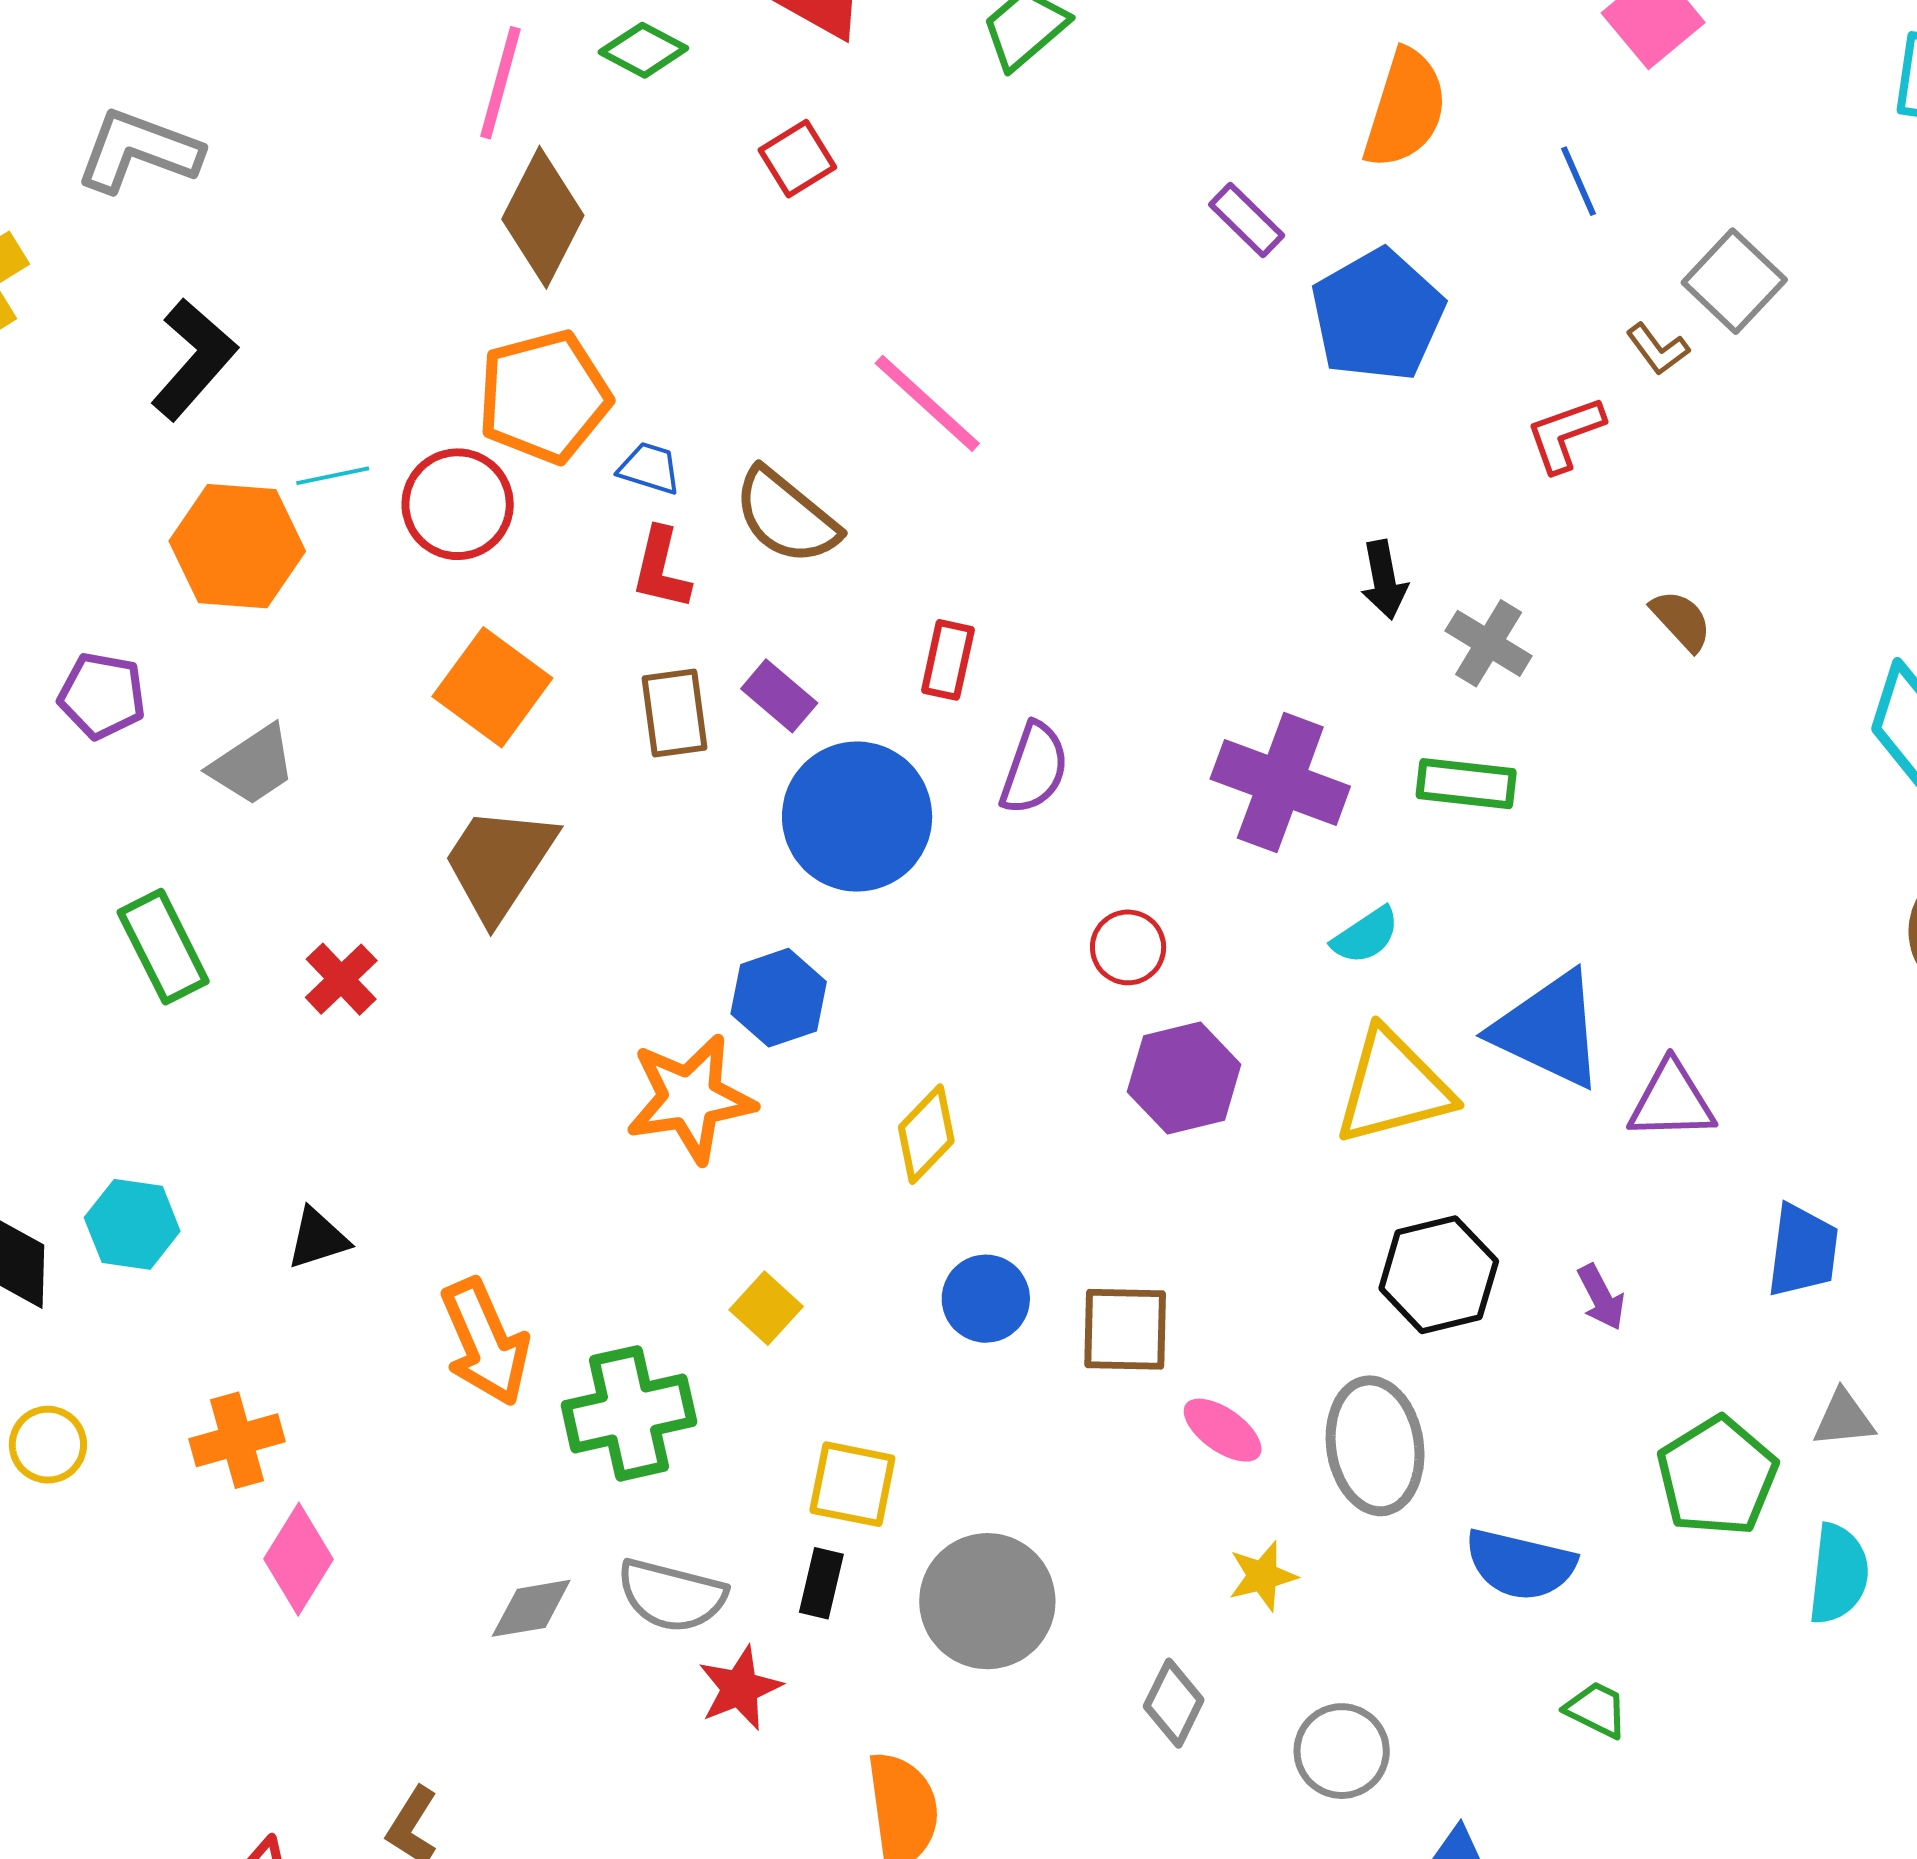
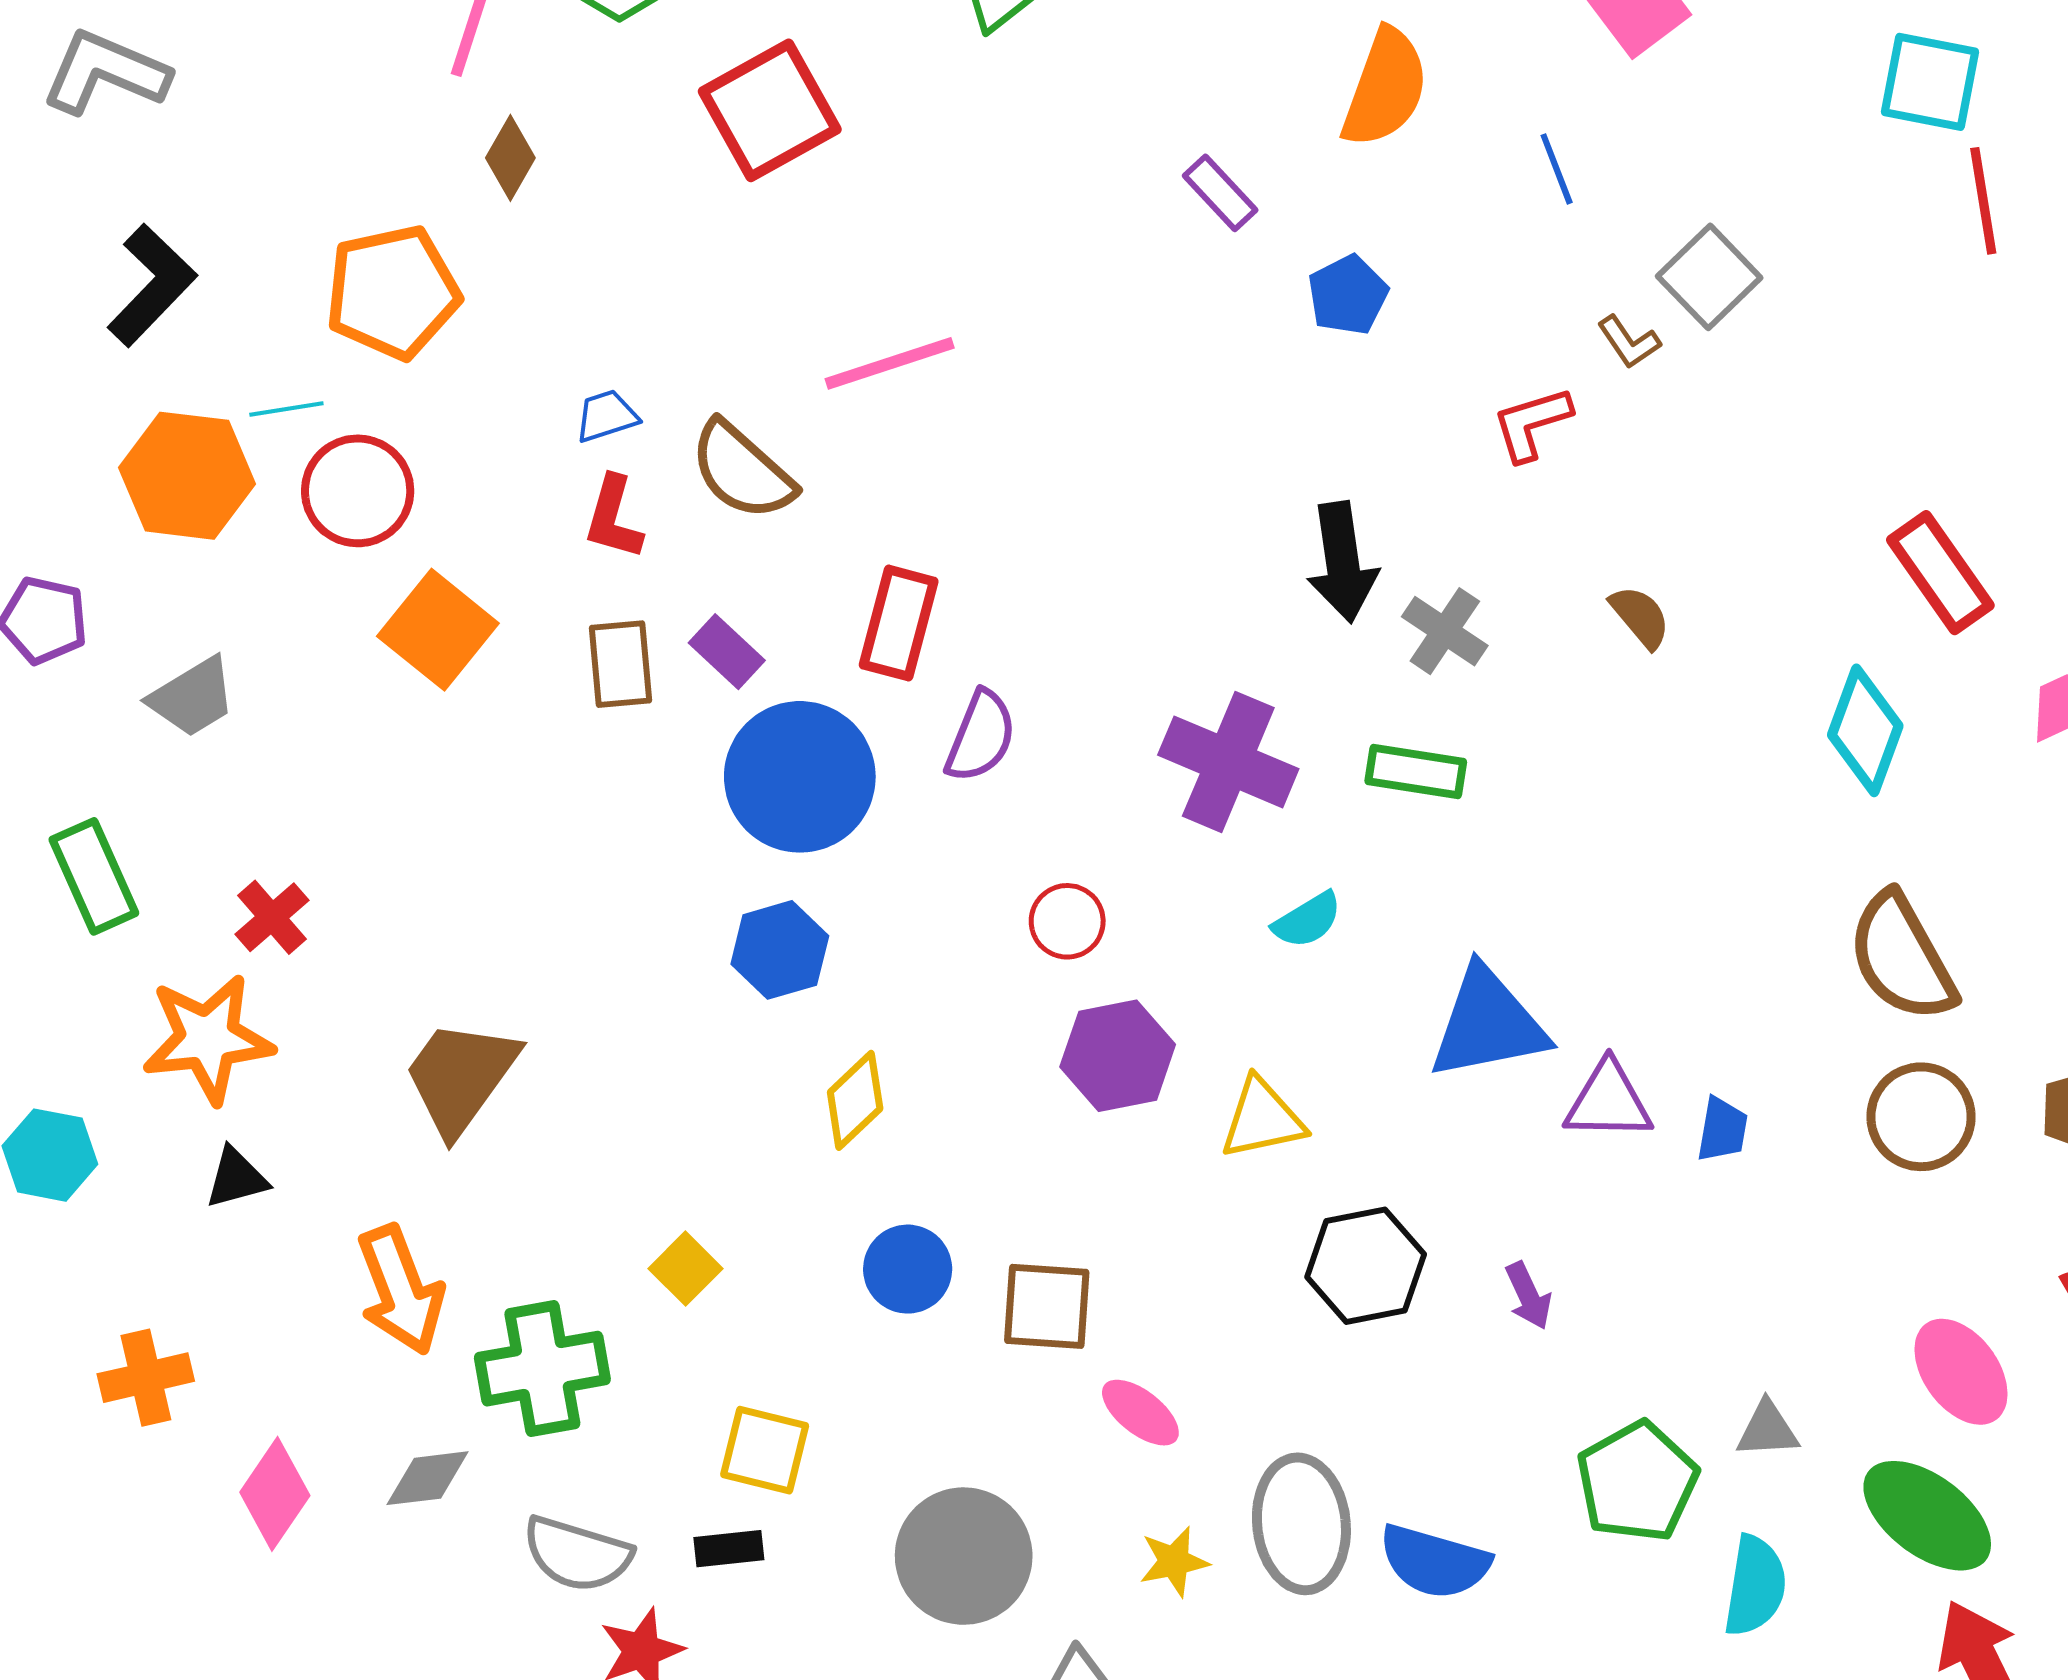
red square: (797, 159) -> (770, 110), size x1.8
brown diamond: (543, 217) -> (510, 158), size x0.6
blue pentagon: (1378, 315) -> (1348, 295), size x0.6
orange pentagon: (544, 397) -> (393, 292), moved
pink line: (927, 403) -> (890, 363), turned -63
blue trapezoid: (650, 468) -> (606, 416), turned -38
red circle: (458, 504) -> (358, 491), moved
black arrow: (1384, 580) -> (1342, 562), size x1.5
red rectangle: (948, 660) -> (899, 623), size x1.4
brown trapezoid: (499, 863) -> (461, 1077), moved
blue hexagon: (779, 998) -> (780, 950), moved
blue triangle: (1549, 1030) -> (1488, 1024), turned -39
yellow triangle: (1393, 1087) -> (1262, 1119), moved, size x0.7
orange star: (690, 1098) -> (208, 1039), moved
blue trapezoid: (1803, 1251) -> (1722, 1129), moved, size x0.7
gray ellipse: (1375, 1446) -> (1301, 1524), moved
pink diamond: (299, 1559) -> (275, 1494), moved
black rectangle: (821, 1583) -> (729, 1549), turned 68
gray circle: (987, 1601) -> (964, 1556), moved
gray diamond: (531, 1608) -> (427, 1478), moved

